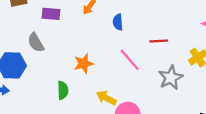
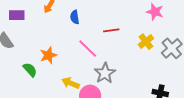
gray star: (171, 78) -> (105, 73), moved
green semicircle: (63, 90) -> (30, 70), moved, turned -35

